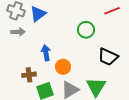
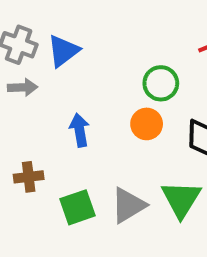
orange circle: (63, 67) -> (147, 124), moved
brown cross: (29, 75) -> (29, 177), moved

